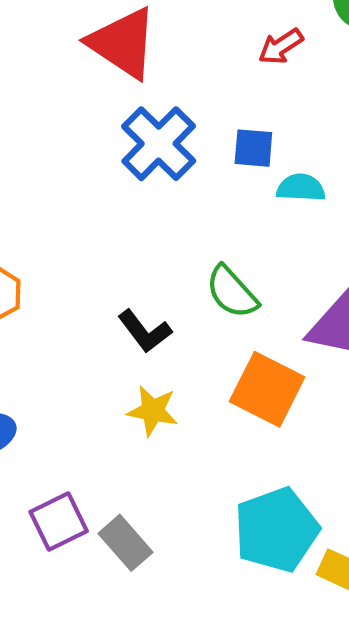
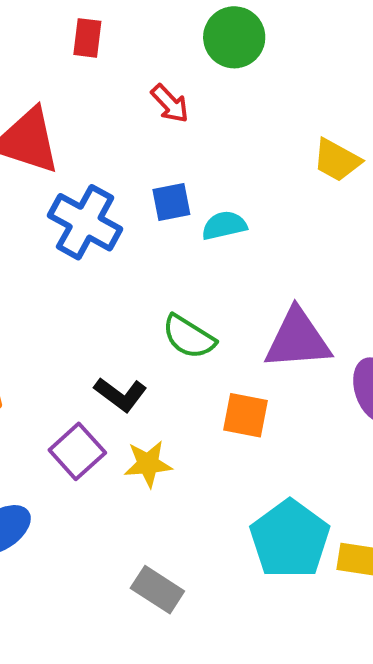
red arrow: (281, 46) -> (170, 104), turned -84
orange square: (267, 389) -> (245, 415), size x0.7
purple square: (59, 521) -> (77, 451), moved

